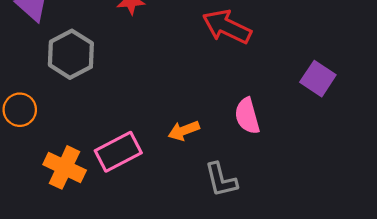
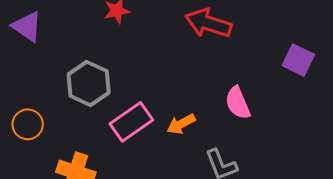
gray hexagon: (71, 54) -> (89, 83), moved
pink rectangle: (118, 152) -> (131, 122), moved

